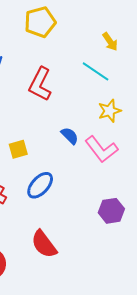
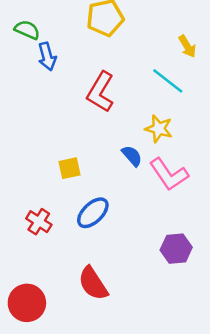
yellow star: (110, 111) -> (159, 129), moved, turned 30

